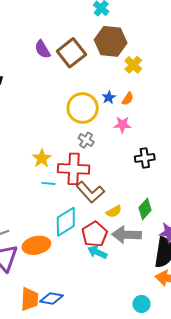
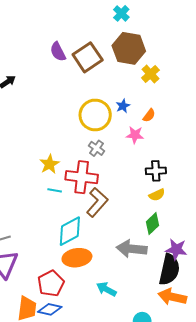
orange semicircle: (128, 99) -> (149, 115), moved
brown L-shape: (90, 192) -> (97, 202), turned -100
yellow semicircle: (114, 212) -> (157, 195), moved
red pentagon: (95, 234) -> (51, 284), moved
orange ellipse: (36, 245) -> (77, 258), moved
cyan arrow: (97, 252) -> (106, 289), moved

